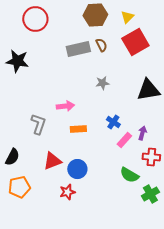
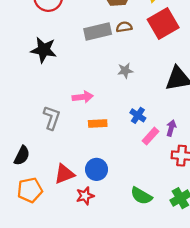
brown semicircle: (101, 45) -> (124, 27), turned -72
black star: (17, 61) -> (44, 50), moved
red triangle: (52, 161) -> (64, 174), moved
green semicircle: (129, 175) -> (141, 196), moved

